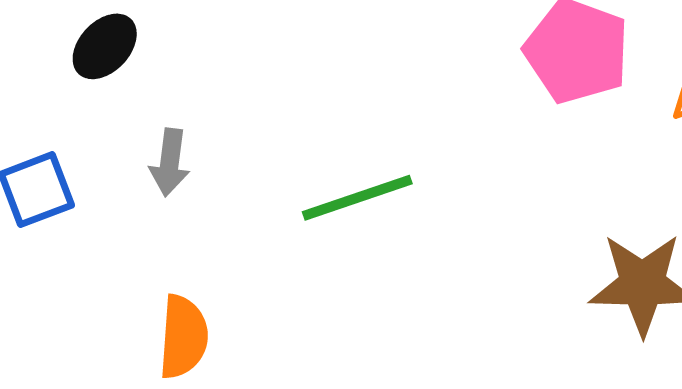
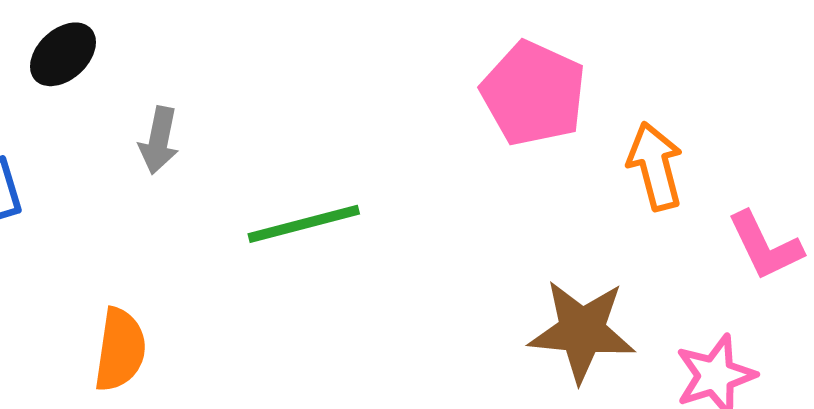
gray arrow: (170, 162) -> (159, 140), moved

